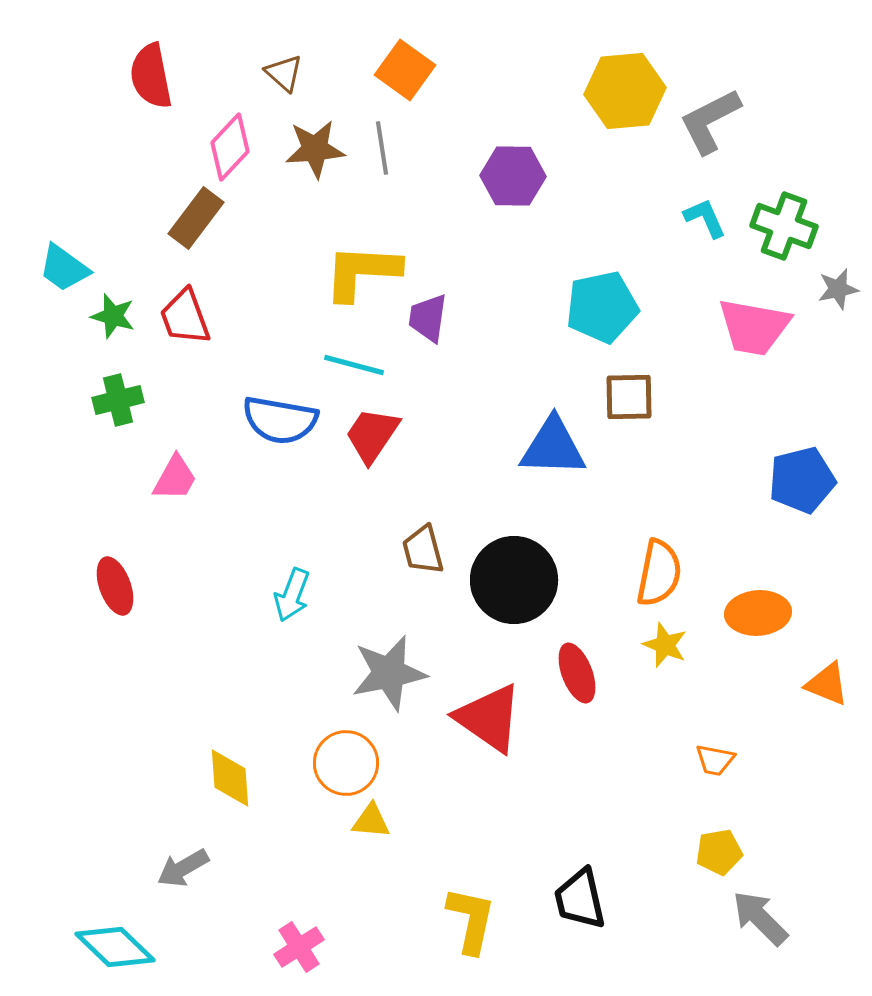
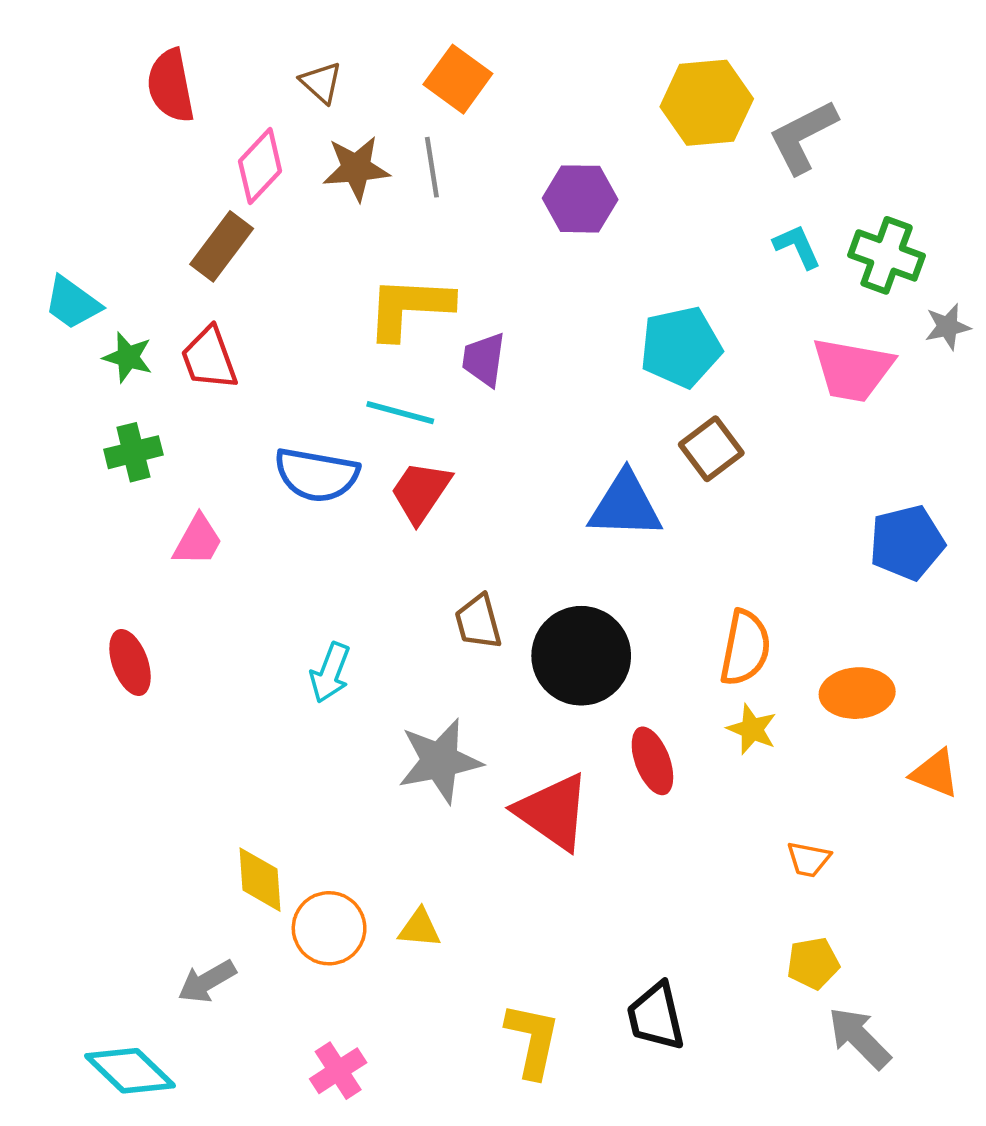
brown square: (629, 397) -> (711, 449), turned -36
orange circle: (346, 763) -> (329, 928), moved

